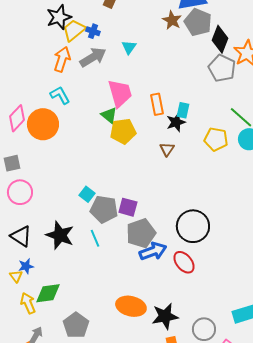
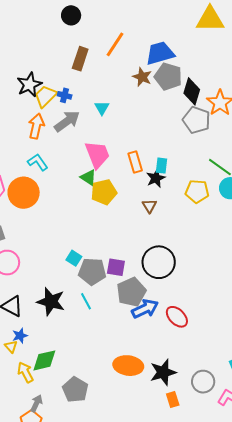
black circle: (193, 226) -> (159, 262), moved

